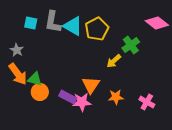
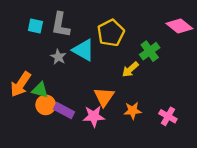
cyan triangle: (73, 26) -> (83, 50), moved
gray star: (17, 50) -> (58, 57), moved
orange arrow: (18, 74) -> (21, 84), turned 70
purple rectangle: (68, 97) -> (64, 111), moved

